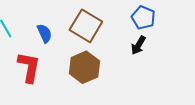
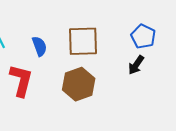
brown square: (86, 26) -> (83, 41), turned -36

